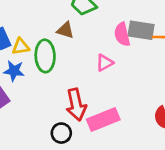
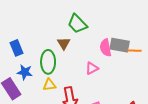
brown triangle: (65, 30) -> (64, 43), turned 40
yellow triangle: (21, 46) -> (49, 85), moved

